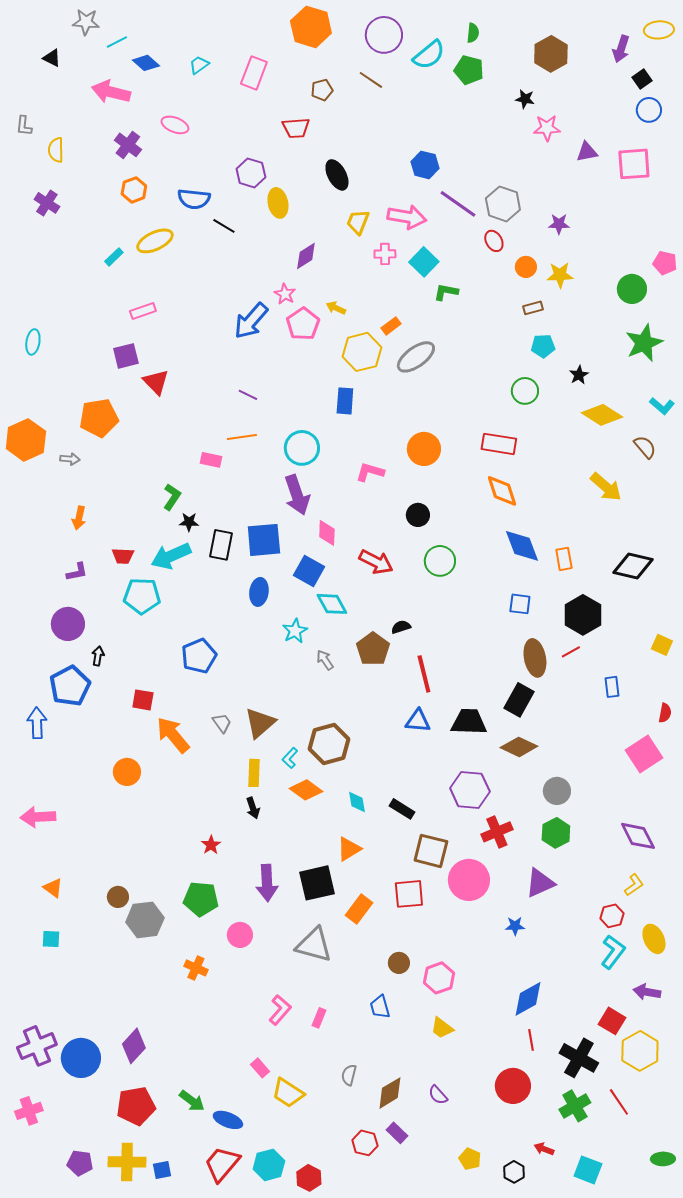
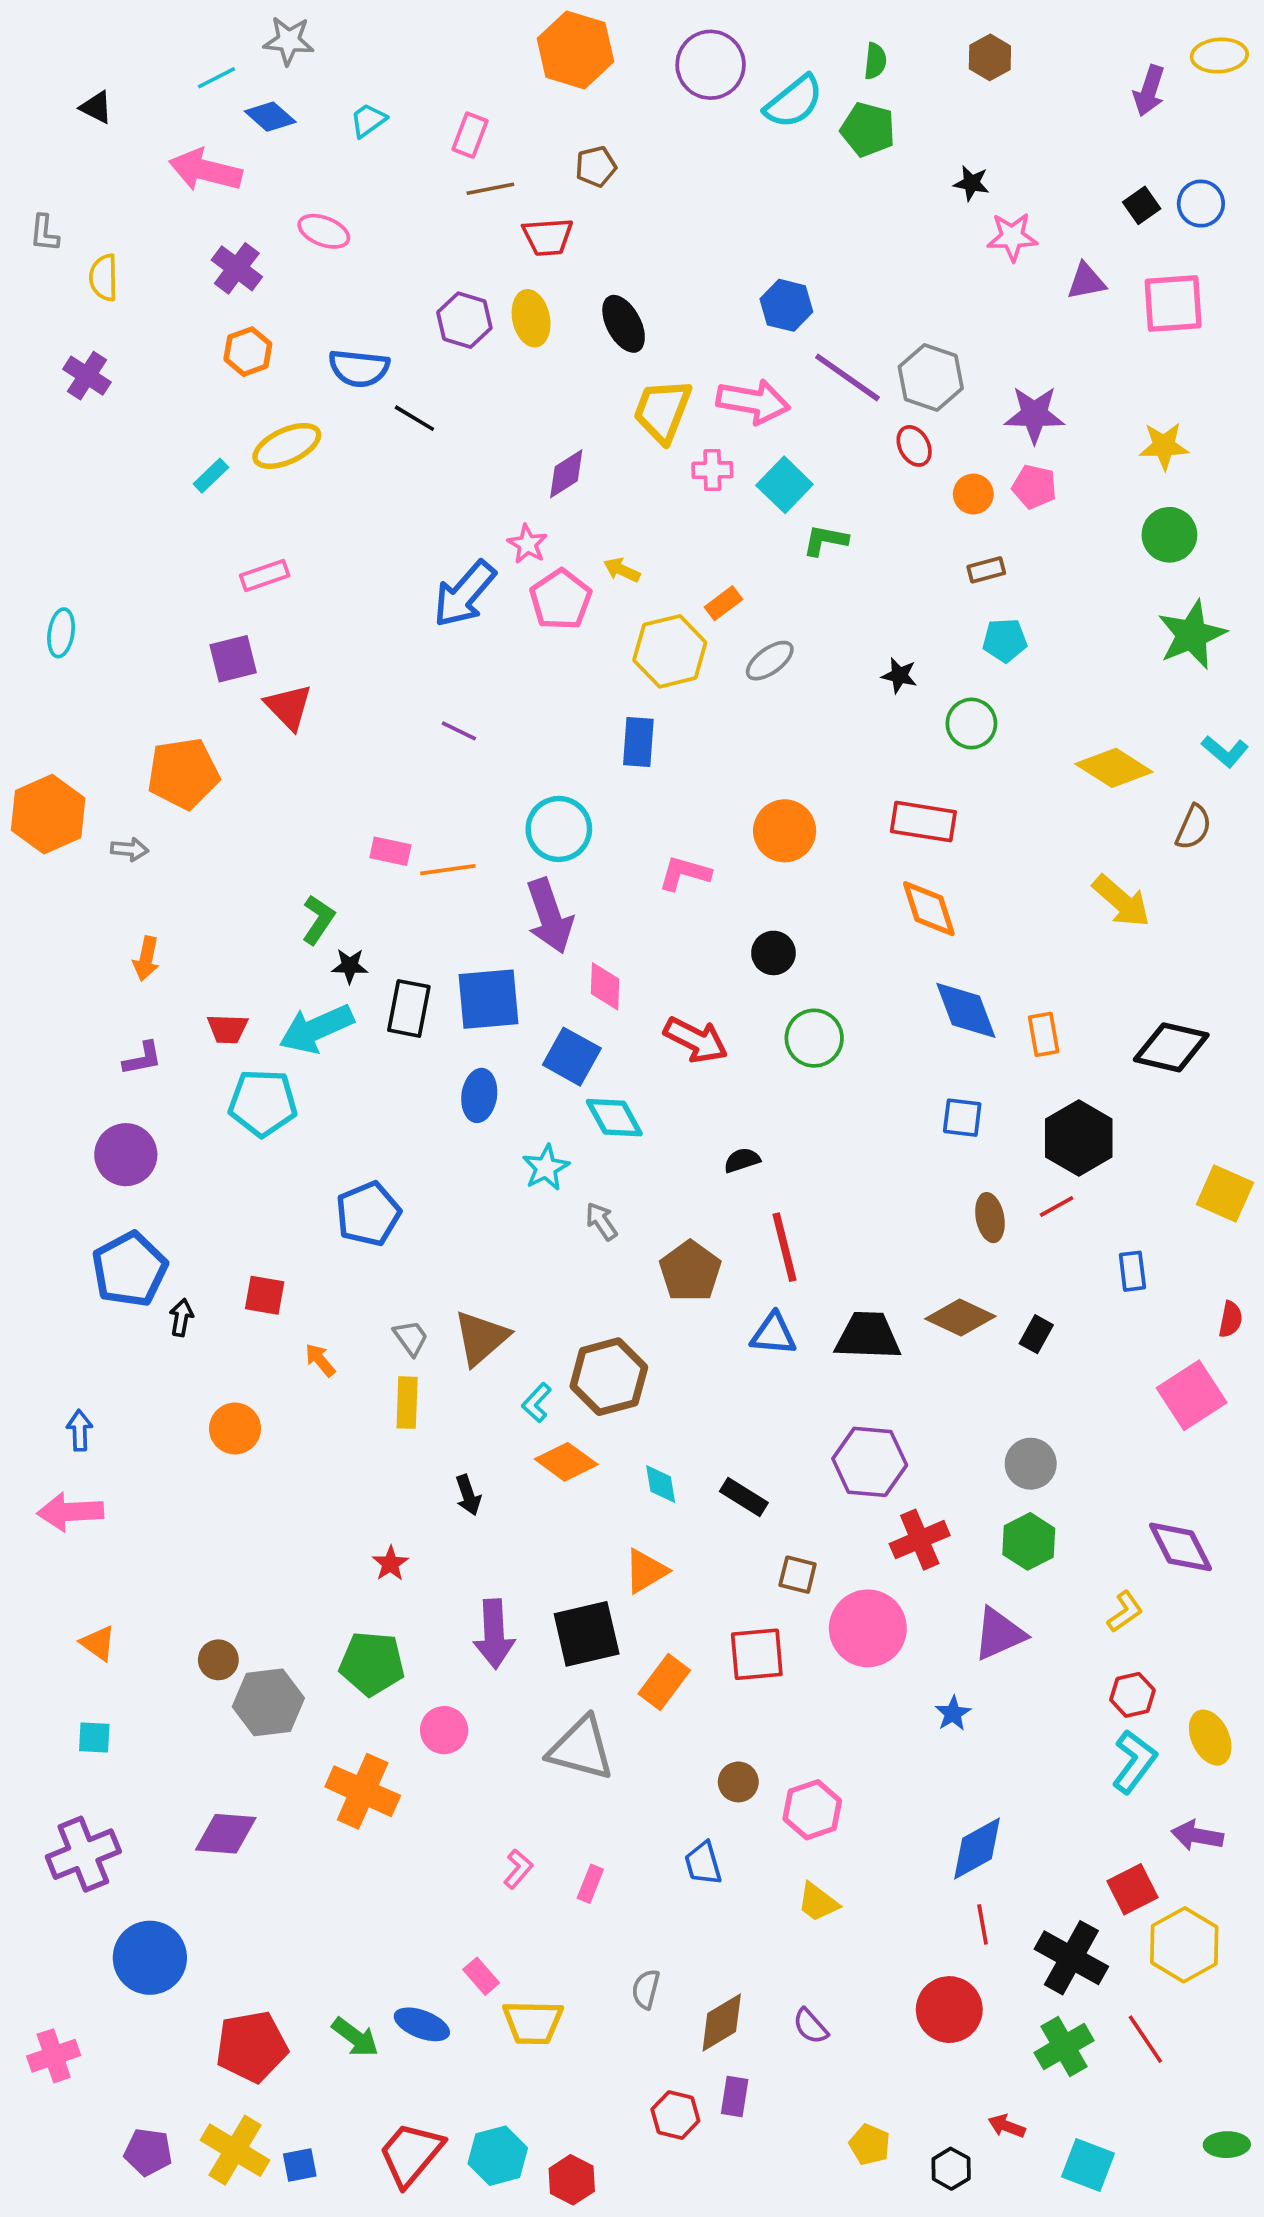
gray star: (86, 22) -> (289, 41), moved
brown hexagon: (551, 54) -> (990, 57), moved, size x0.7
pink rectangle: (254, 73) -> (470, 135), size x0.7
black square: (642, 79) -> (1142, 205), moved
brown line: (371, 80) -> (490, 189), moved, turned -45
yellow ellipse: (278, 203) -> (531, 318), moved
yellow trapezoid: (358, 222) -> (662, 411), size x1.4
purple star: (559, 224) -> (1034, 414), size x1.5
pink pentagon: (665, 263) -> (1034, 487), moved
yellow star: (560, 275) -> (1164, 446), moved
gray ellipse: (416, 357) -> (770, 661), size x0.7
black star: (579, 375) -> (899, 675), moved, turned -30
orange line: (242, 437) -> (448, 870), moved
brown semicircle: (645, 447) -> (1194, 827), turned 65
yellow square: (662, 645) -> (1225, 1194), size x1.4
brown pentagon: (373, 649) -> (690, 1271), moved
black arrow: (98, 656) -> (181, 1317), moved
brown ellipse: (535, 658) -> (990, 1218), size x0.7
black rectangle: (519, 700) -> (1036, 1334), moved, size x0.6
blue arrow: (37, 723) -> (80, 1430), moved, size x0.7
orange arrow: (173, 735) -> (320, 1360), size x0.5
brown diamond: (519, 747) -> (960, 1317), moved
yellow rectangle: (254, 773) -> (407, 1403), moved
brown square: (431, 851) -> (798, 1575), size x0.6
yellow L-shape: (634, 885) -> (1125, 1612), moved
blue star: (515, 926) -> (953, 1713), turned -30
orange cross: (196, 968) -> (363, 1791), size x1.6
pink L-shape: (280, 1010) -> (518, 1869), size x0.7
red square: (612, 1021) -> (1132, 1889), turned 32
purple cross: (37, 1046) -> (83, 1854), moved
purple diamond: (134, 1046) -> (226, 1834), moved, turned 52
yellow trapezoid: (288, 1093) -> (533, 2022), turned -32
blue ellipse: (228, 1120) -> (422, 2024), moved
purple rectangle: (397, 1133) -> (735, 2097), turned 55
yellow cross: (127, 1162) -> (235, 2150), turned 30

